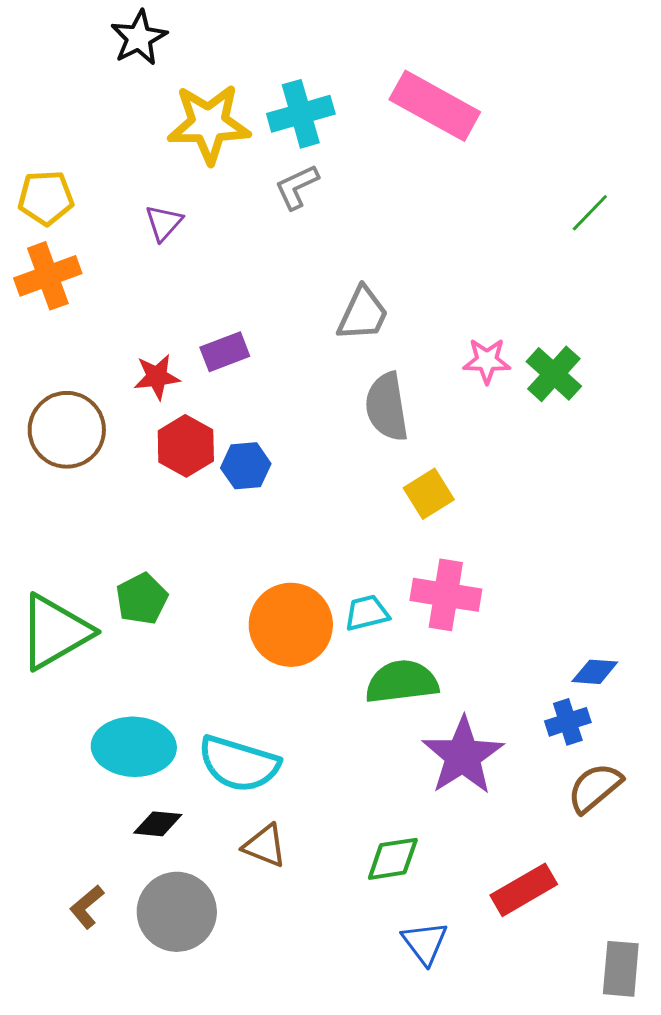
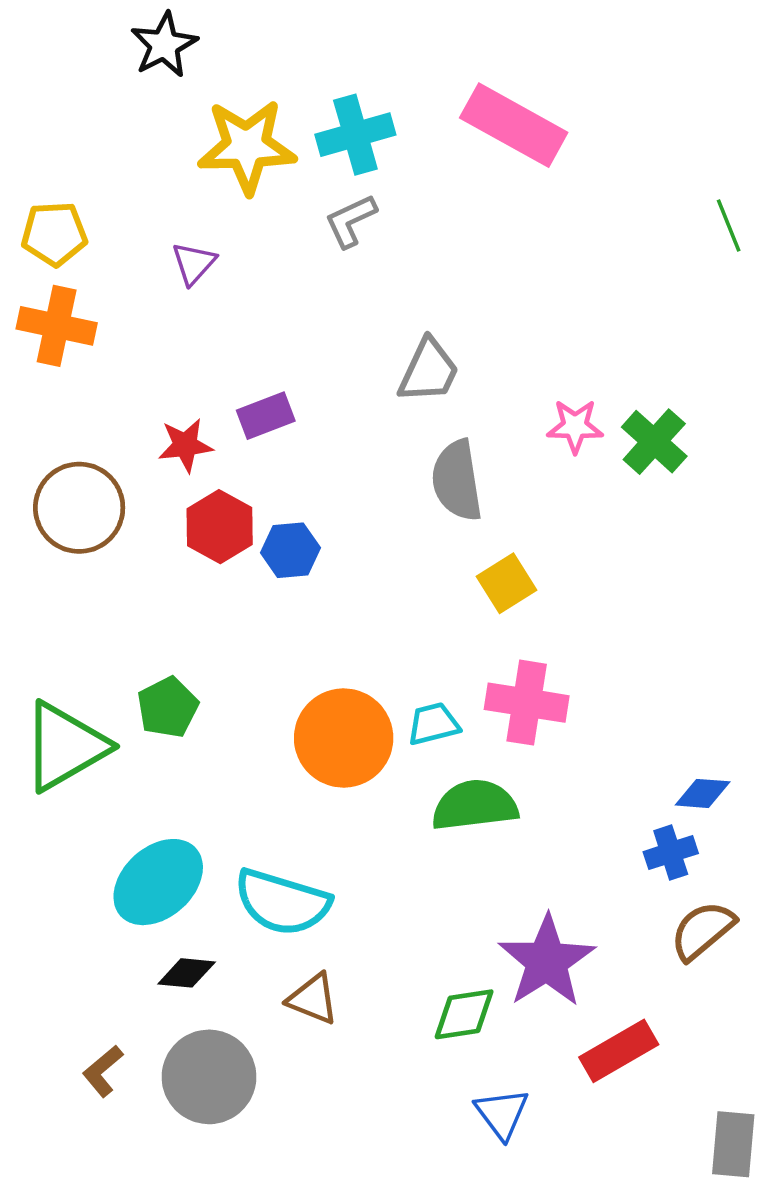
green line: (590, 213) -> (729, 226), moved, turned -66
orange cross: (48, 276) -> (57, 326), turned 32
cyan ellipse: (134, 747) -> (158, 882), turned -44
purple star: (463, 756) -> (547, 961), moved

